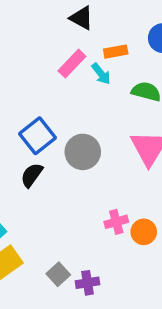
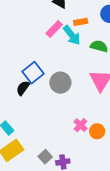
cyan arrow: (101, 74) -> (72, 35), size x1.5
black semicircle: (32, 175) -> (23, 88), moved
pink cross: (116, 222) -> (80, 125), turned -32

